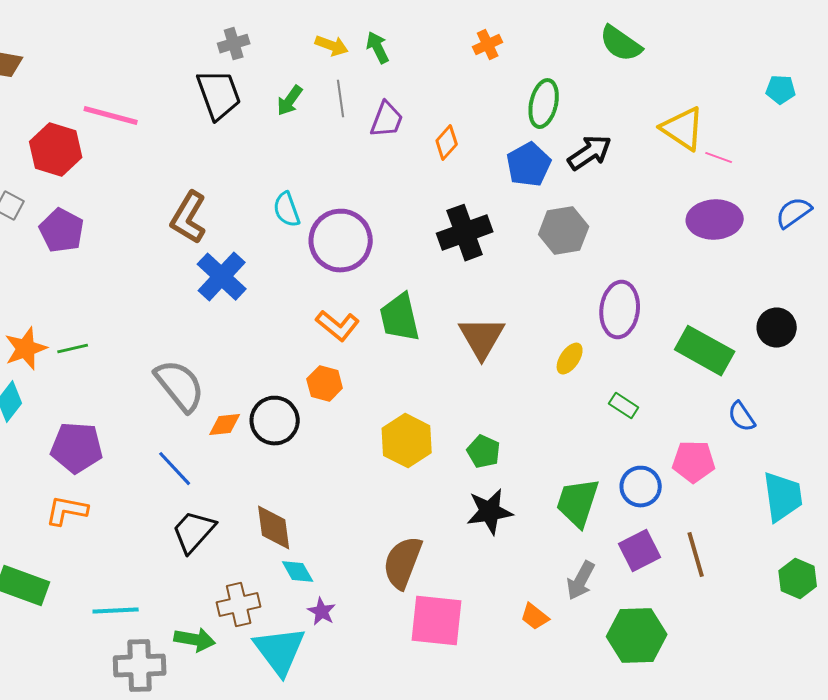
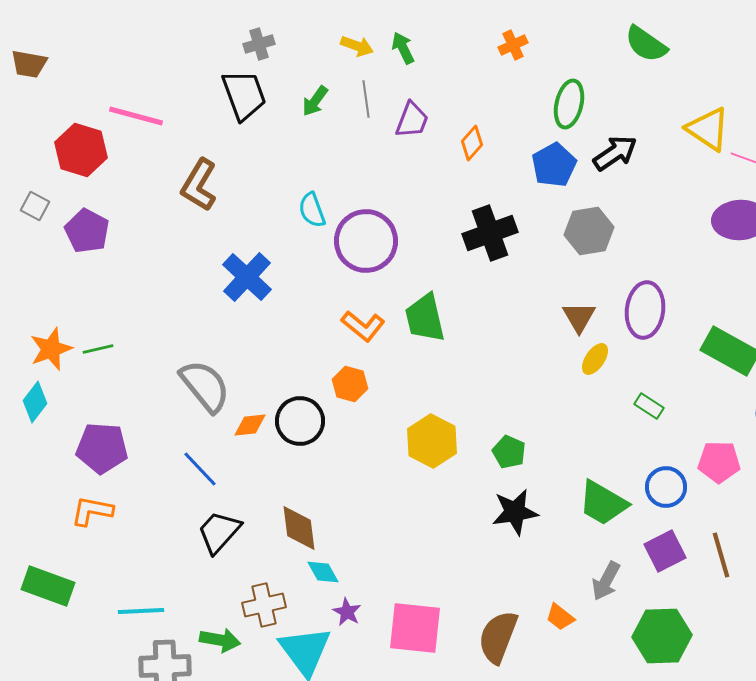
brown L-shape: (189, 218) -> (199, 185), moved
brown triangle: (482, 338) -> (579, 317), moved, size x0.7
green trapezoid: (578, 503) -> (603, 503), turned -78
brown semicircle: (403, 563) -> (498, 637), moved
pink square: (437, 621) -> (415, 628), moved

